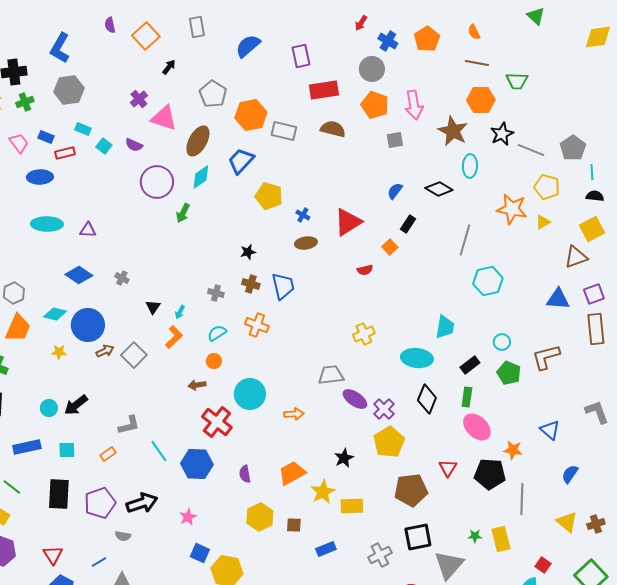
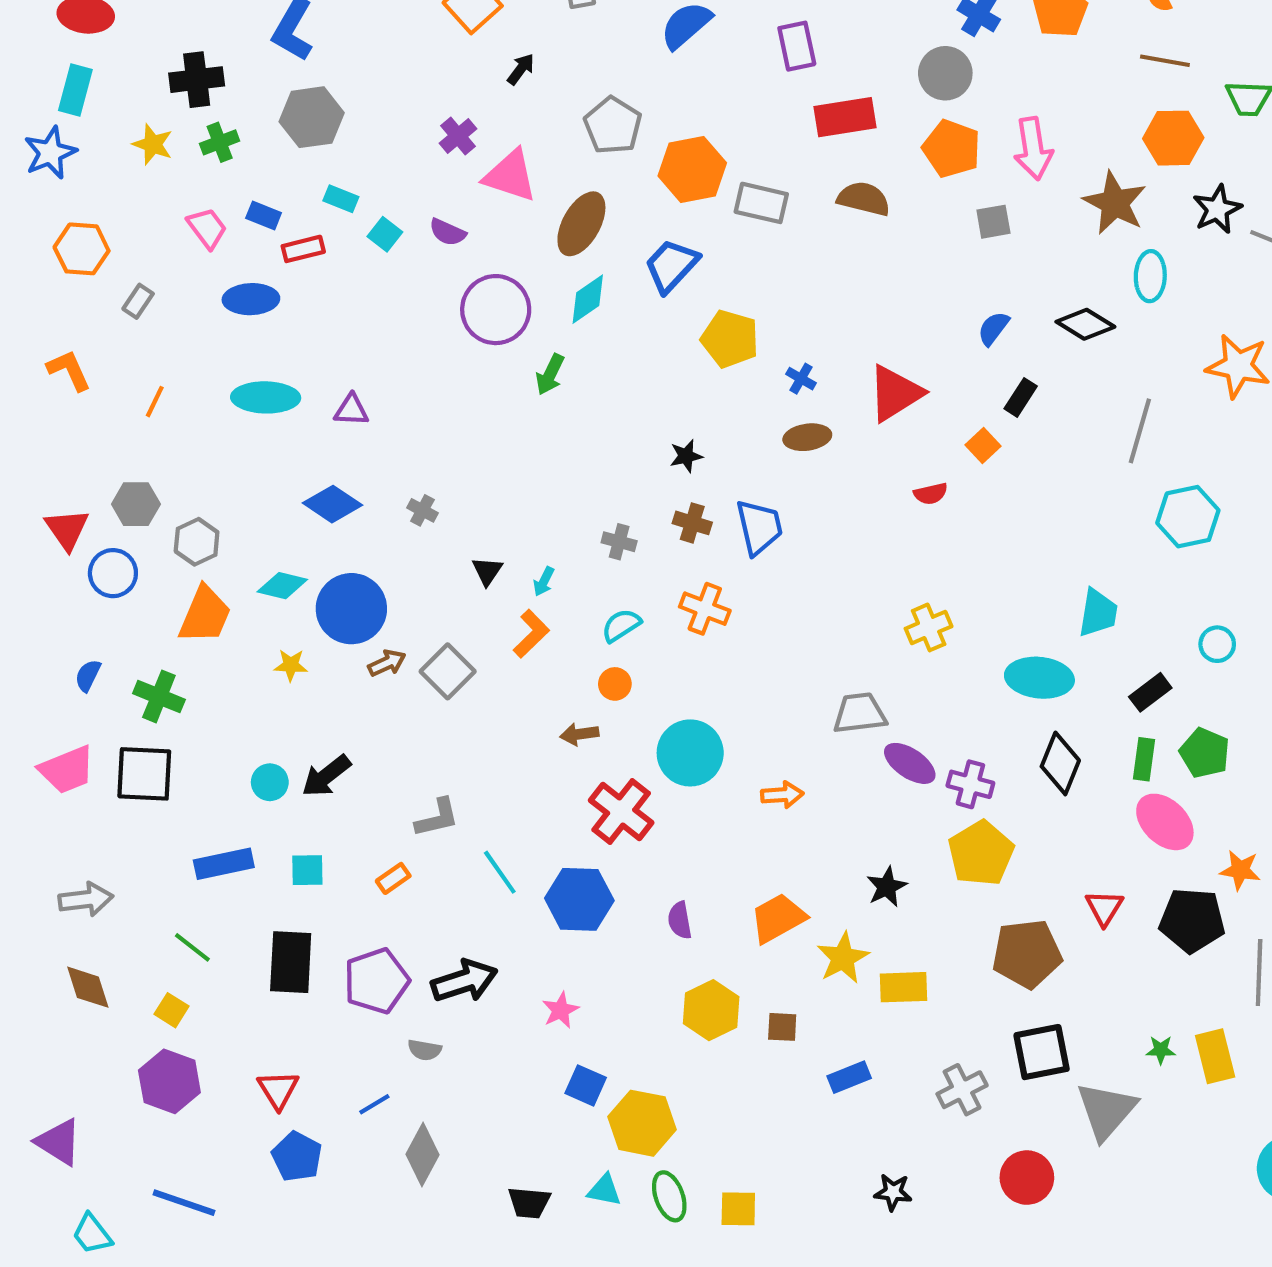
green pentagon: (509, 373) -> (1205, 753), moved
purple cross: (384, 409) -> (970, 784), turned -30

